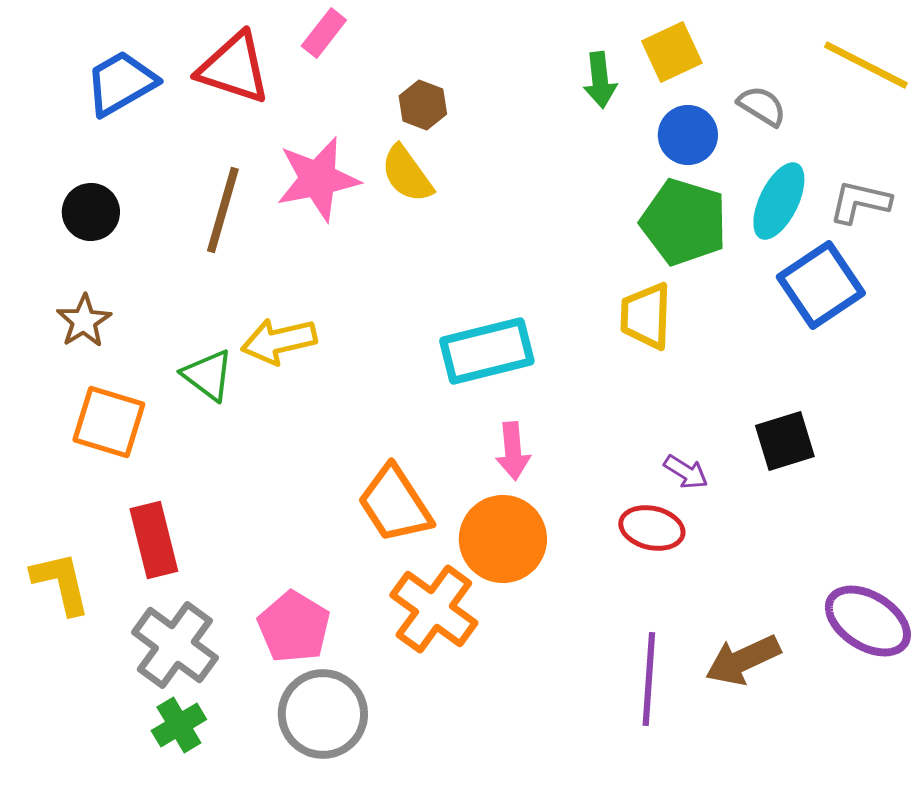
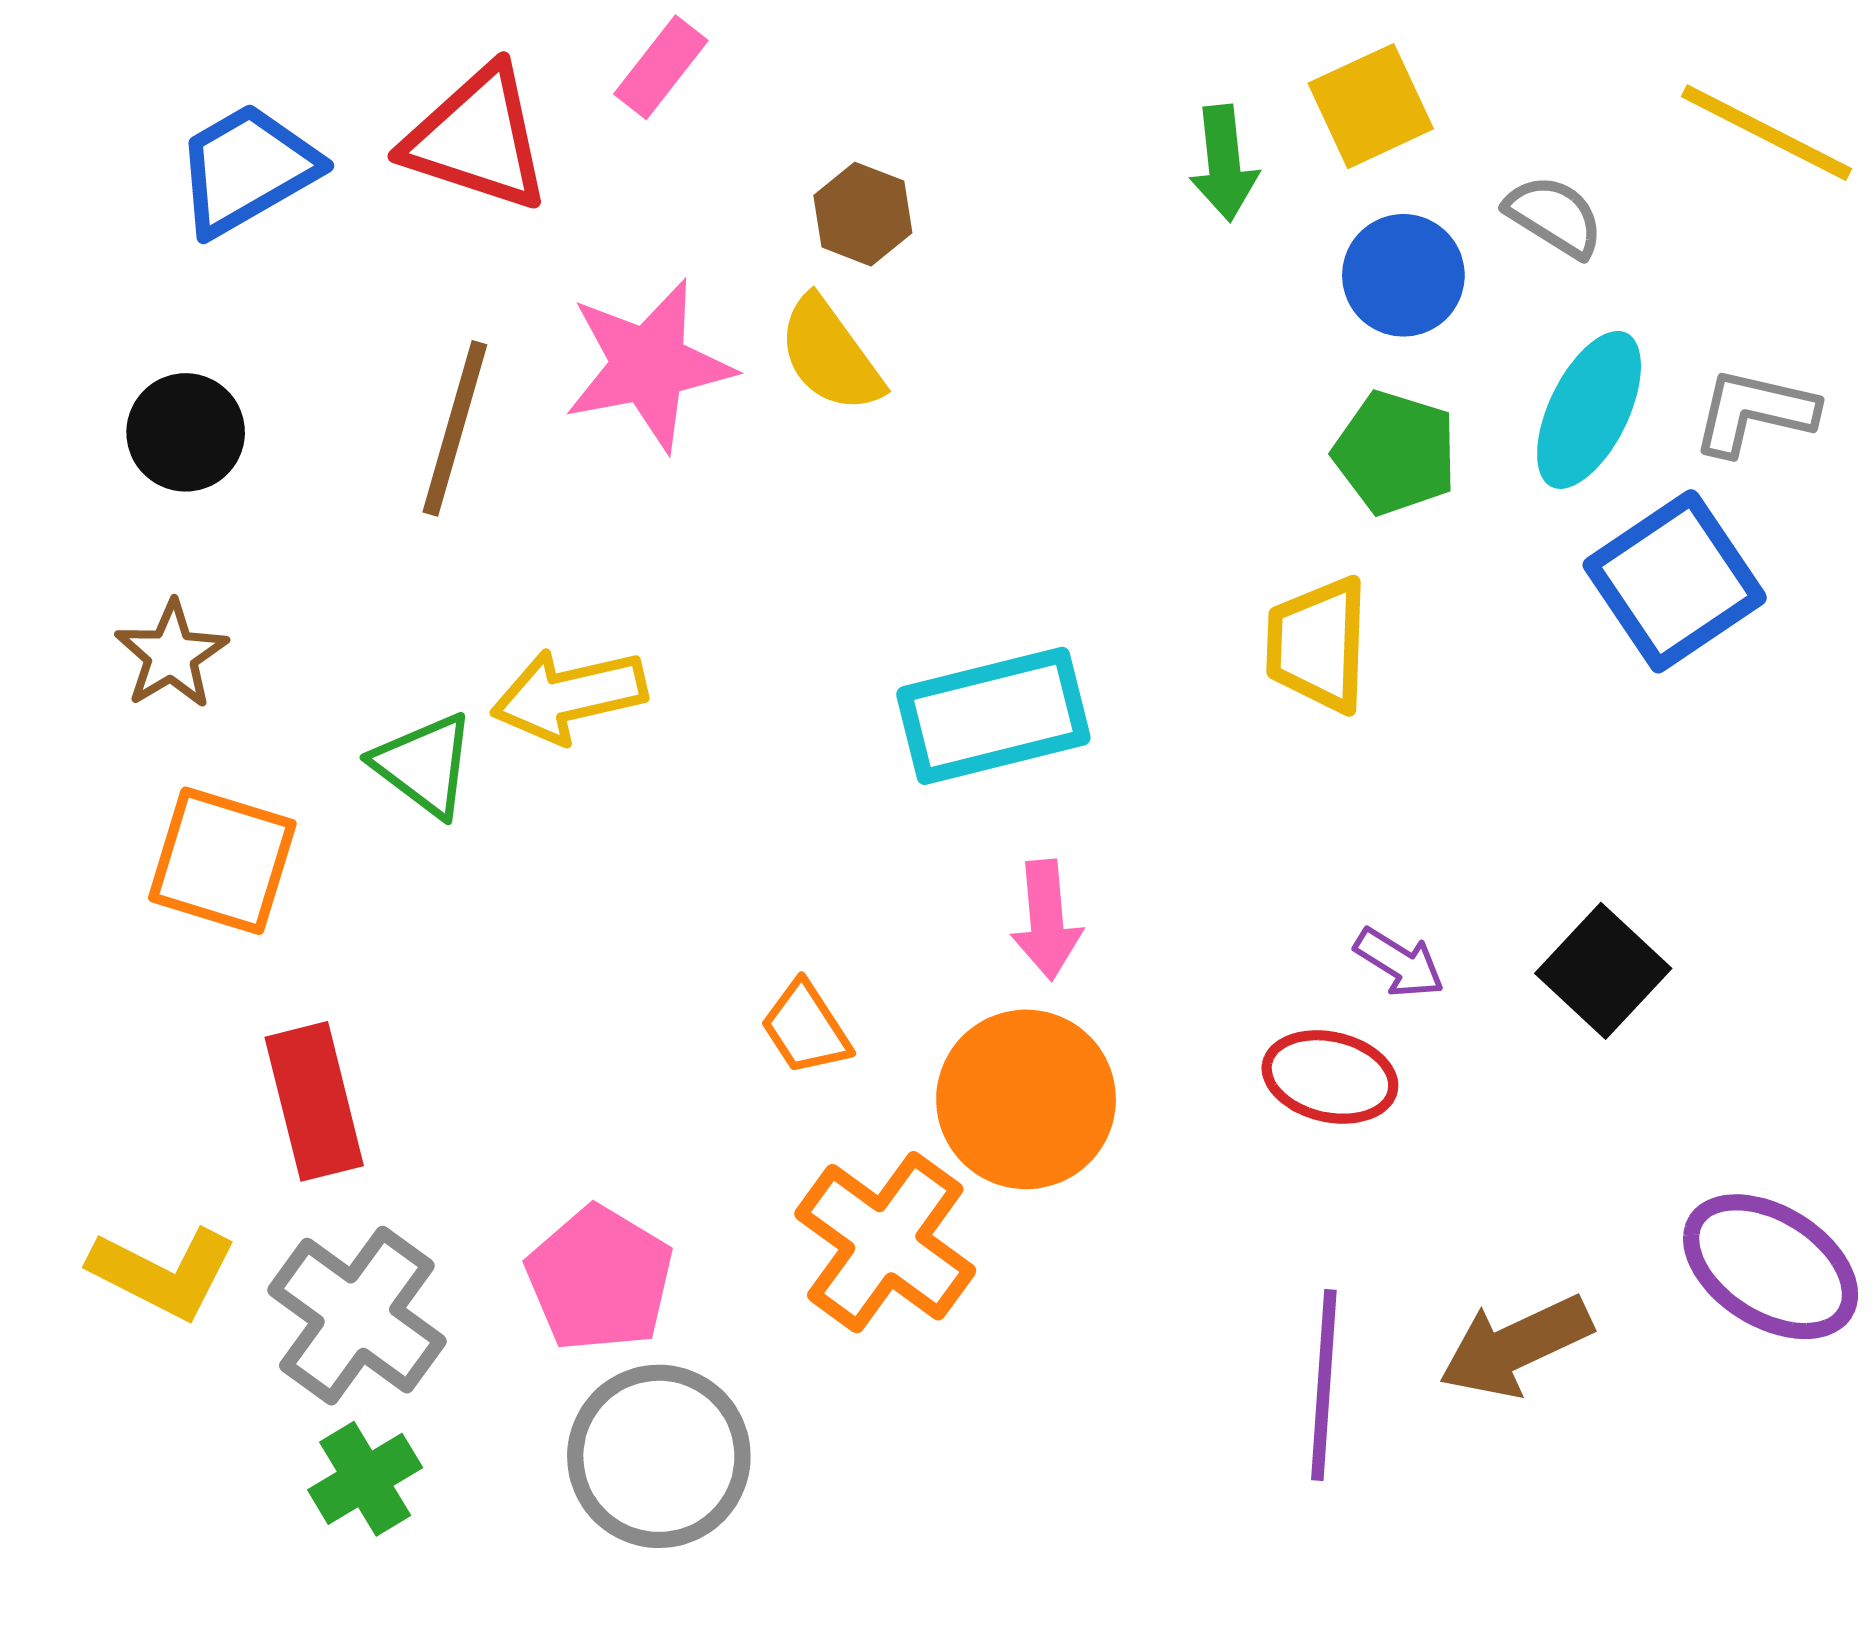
green pentagon: (684, 222) -> (1395, 453), size x0.7
black square: (785, 441) -> (1603, 971), moved, turned -30
orange trapezoid: (395, 504) -> (806, 1028), size x0.6
yellow L-shape: (61, 583) -> (163, 1273), moved, turned 130

